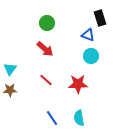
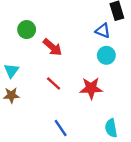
green circle: (47, 23) -> (27, 30), moved
cyan semicircle: (79, 118) -> (111, 128), moved

